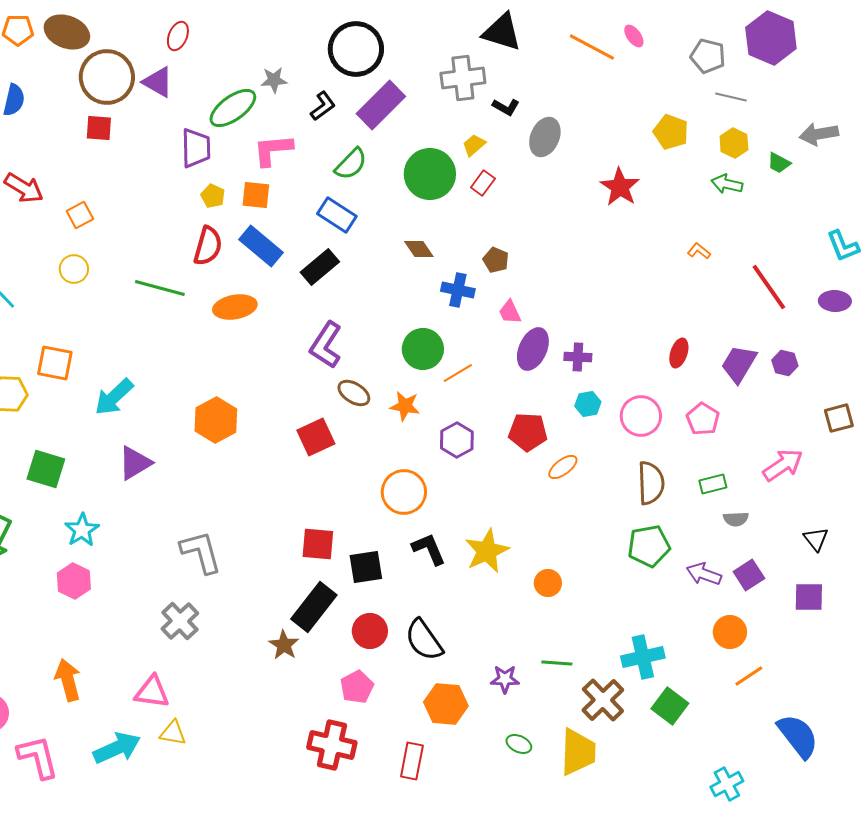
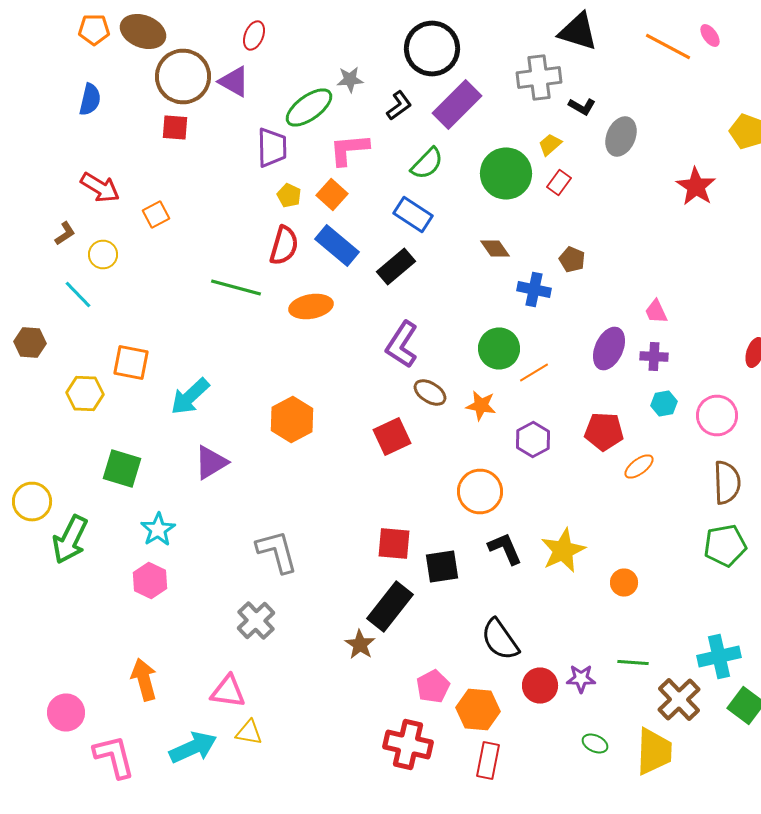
orange square: (256, 195) -> (332, 194), turned 36
yellow circle: (74, 269) -> (103, 254), moved
pink trapezoid: (510, 312) -> (656, 312), moved
red circle: (370, 631) -> (540, 686), moved
orange hexagon: (446, 704) -> (478, 710), moved

